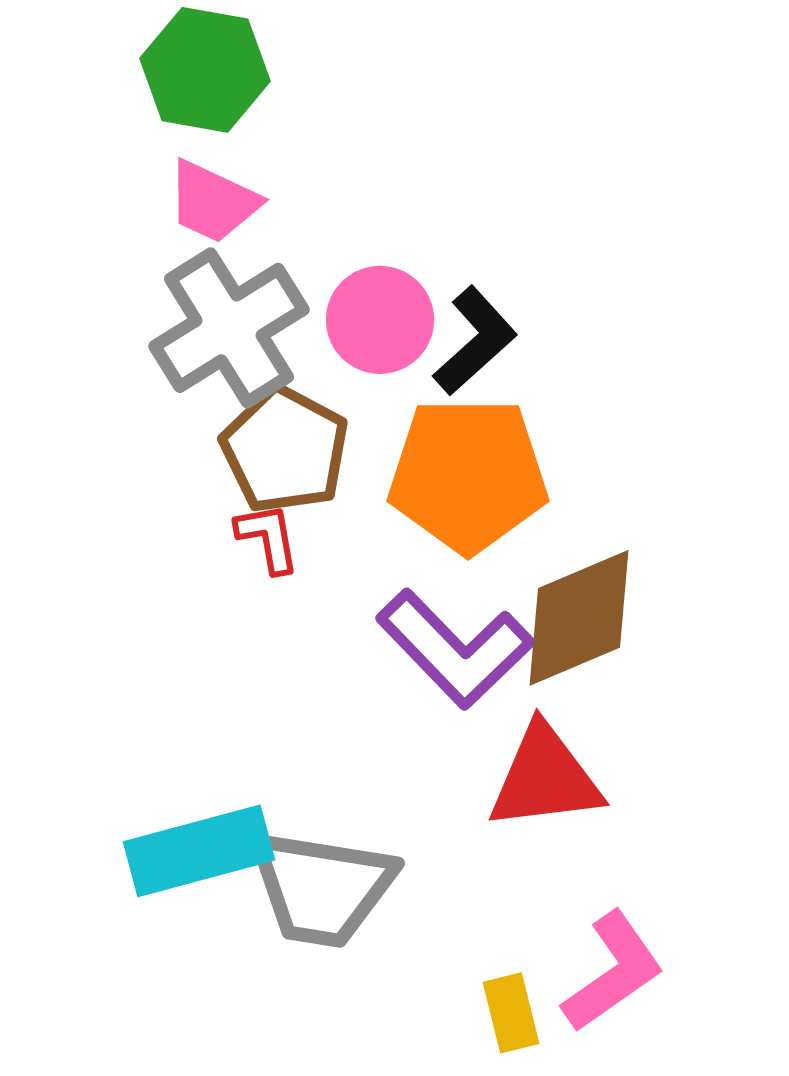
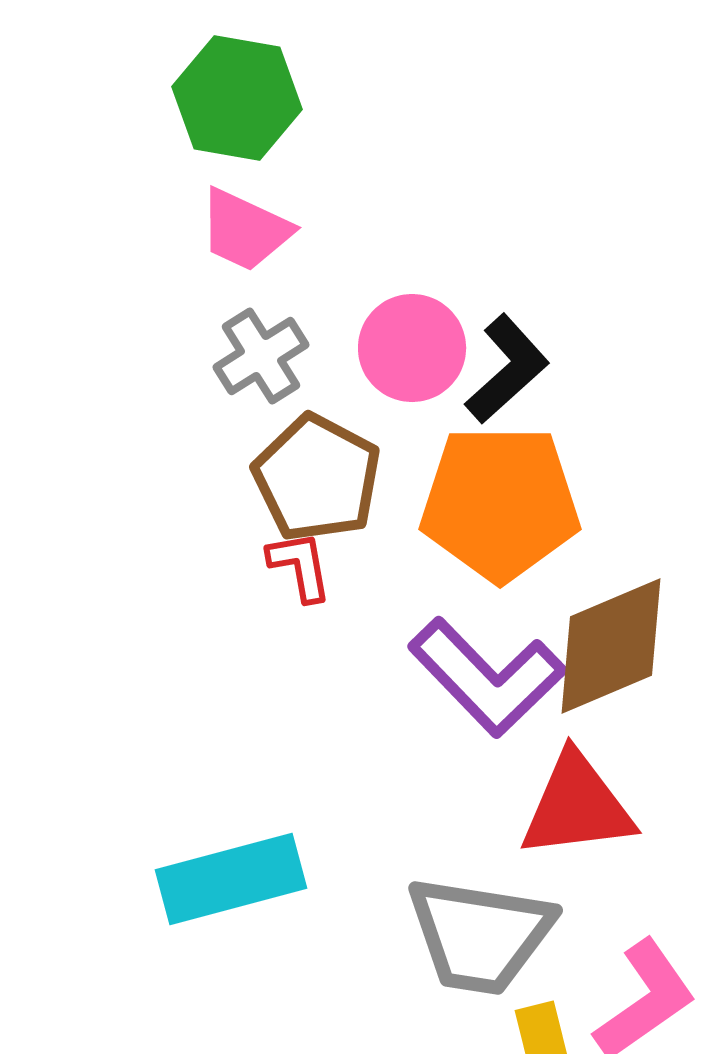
gray cross: (229, 328) -> (261, 356), size x0.6
gray trapezoid: (322, 888) -> (480, 935), moved

